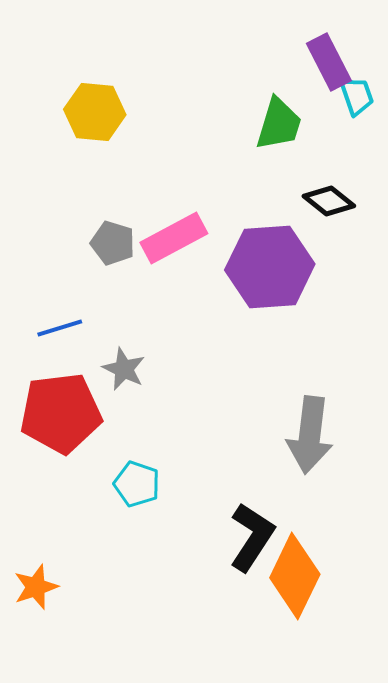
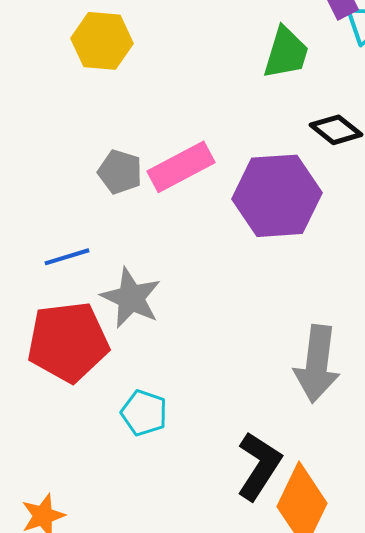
gray star: (124, 369) -> (131, 298), size x1.4

